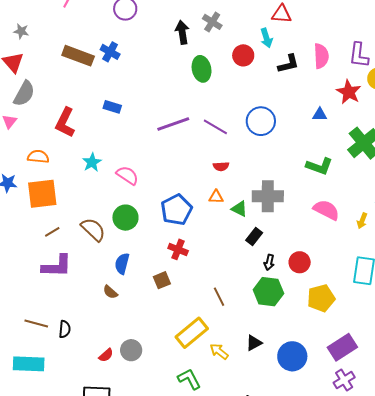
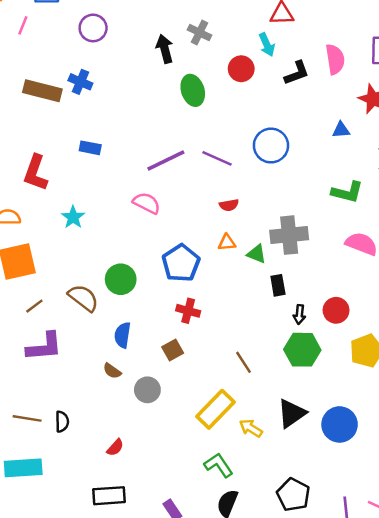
pink semicircle: (127, 175) -> (147, 203), moved
black rectangle: (254, 237) -> (278, 285), turned -42
black triangle: (254, 343) -> (292, 413), size x1.5
gray circle: (131, 350) -> (147, 390), moved

